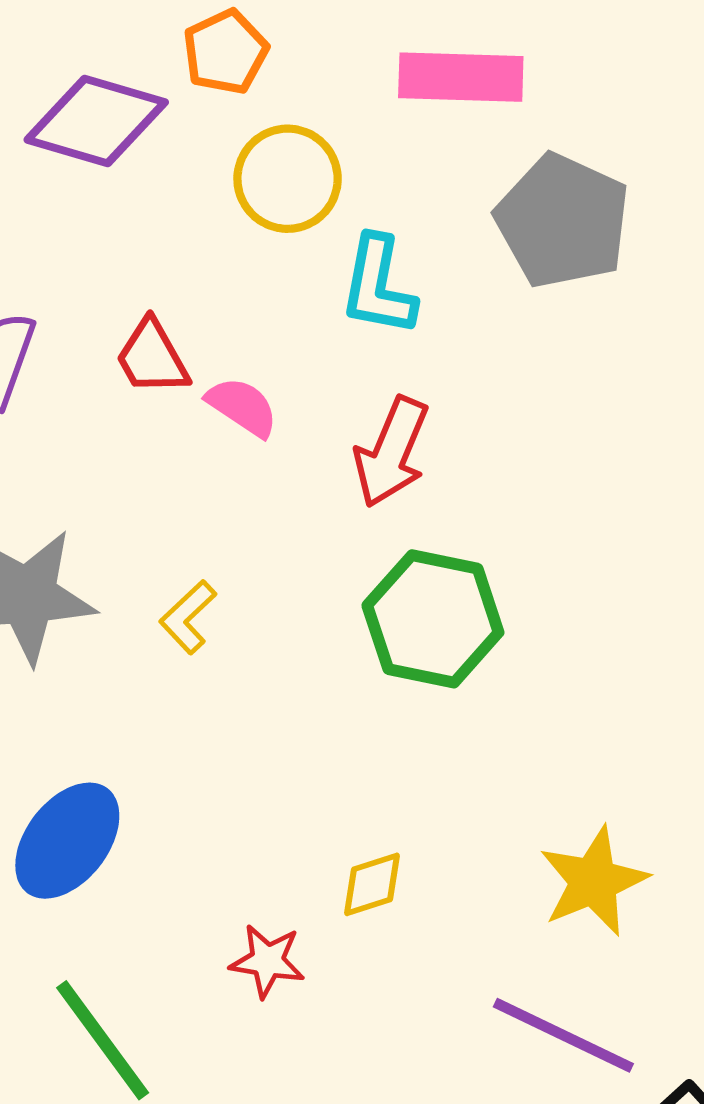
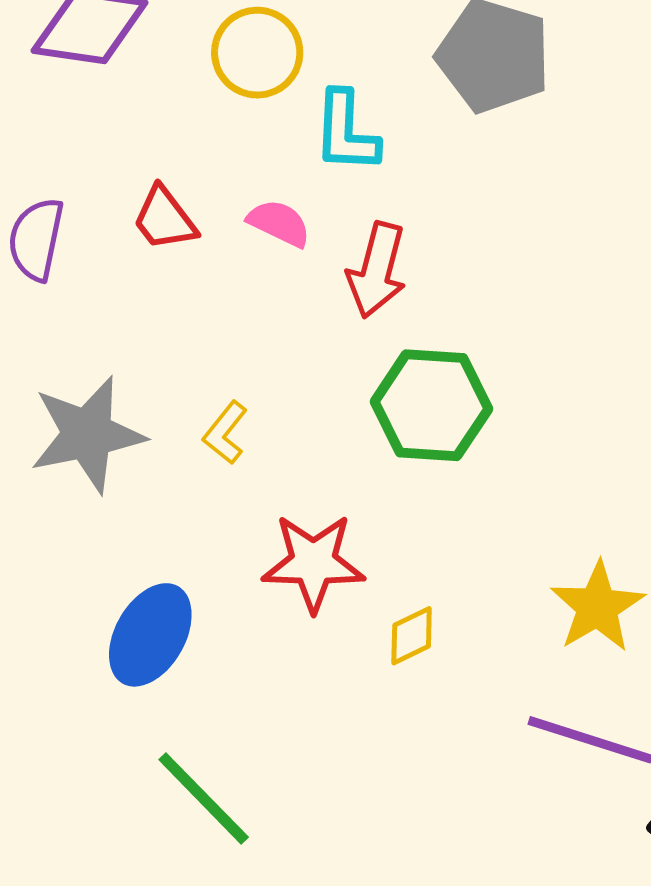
pink semicircle: (242, 407) -> (279, 223), moved
red star: (267, 961) -> (313, 563), moved, size x1.6

